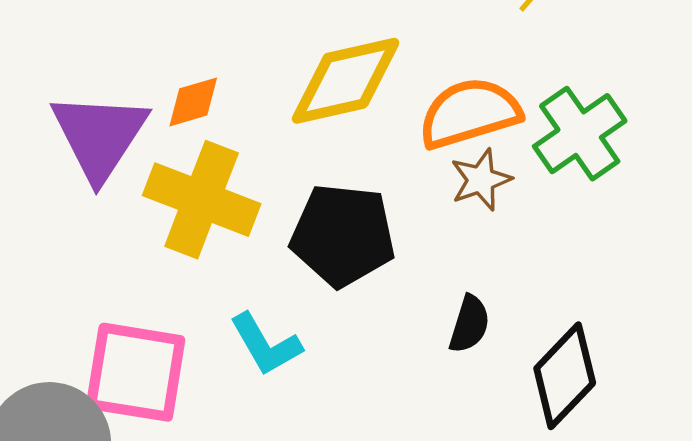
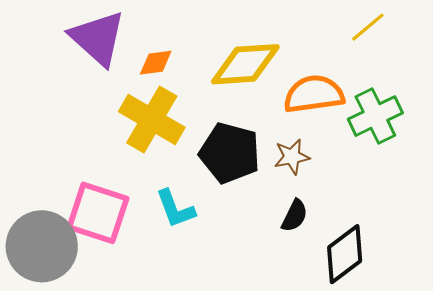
purple triangle: (99, 136) -> (98, 38), moved, turned -30
brown star: (481, 180) -> (292, 157), moved

